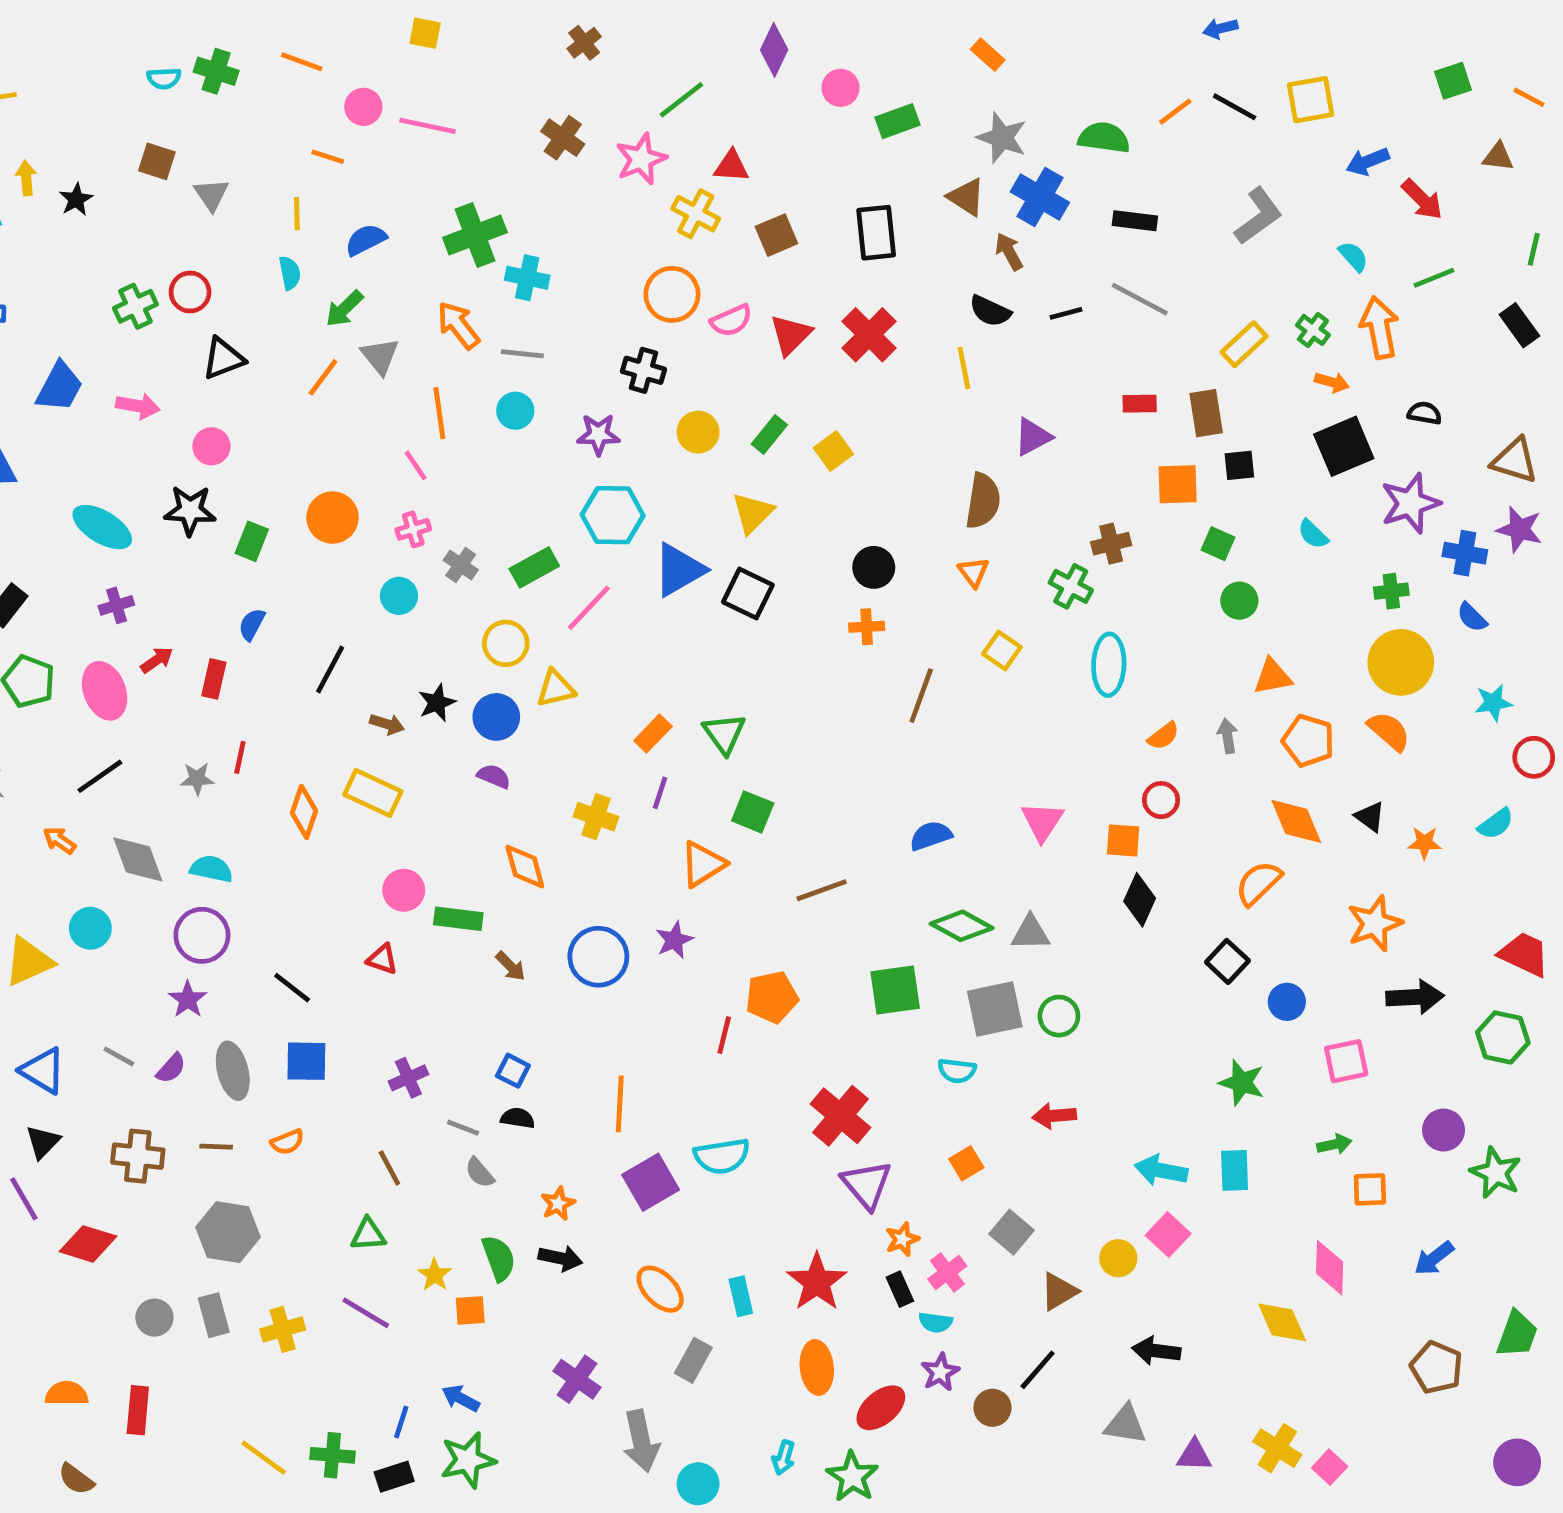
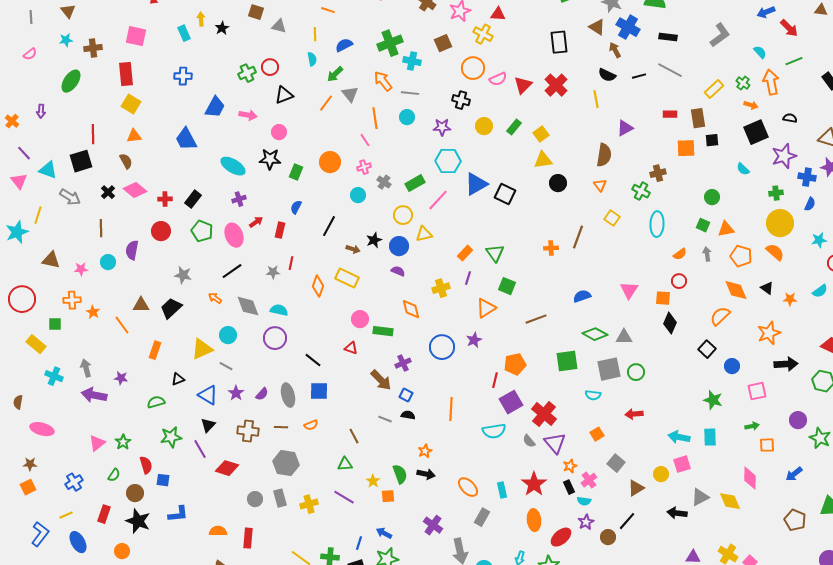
gray triangle: (211, 195) -> (279, 26), turned -42
brown square: (776, 235) -> (443, 43), moved
yellow triangle: (753, 513) -> (543, 160), moved, turned 36
green square: (1218, 544) -> (703, 225), moved
blue semicircle: (1472, 617) -> (810, 204), turned -112
orange cross: (867, 627) -> (551, 248), moved
yellow cross: (596, 817) -> (441, 288), turned -36
brown arrow: (511, 966) -> (381, 380), moved, size x1.6
purple star: (188, 999) -> (236, 393), moved
gray line: (119, 1056) -> (226, 366), moved
purple cross: (408, 1078) -> (403, 363), moved
gray semicircle: (480, 1173) -> (529, 441), moved
purple square: (651, 1182) -> (511, 402), moved
pink square: (1168, 1234) -> (682, 464), turned 30
gray triangle: (1125, 1424) -> (700, 497), moved, turned -36

